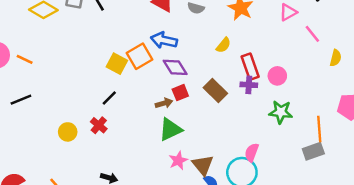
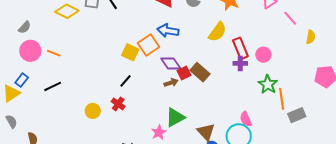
yellow semicircle: (223, 45) -> (217, 32), size x1.5
purple diamond: (175, 67) -> (171, 64), moved
brown rectangle: (215, 90) -> (200, 72), moved
green star: (281, 112) -> (268, 84), turned 30
green triangle: (170, 129) -> (175, 117), moved
orange line: (319, 129) -> (282, 99), moved
pink semicircle: (252, 152) -> (246, 119), turned -42
pink star: (178, 160) -> (159, 132), moved

